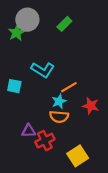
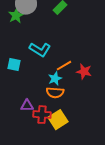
red star: (91, 106) -> (84, 72), moved
red cross: (45, 141) -> (42, 115), turned 30
yellow square: (78, 156) -> (58, 120), moved

